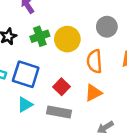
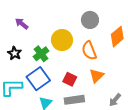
green cross: (40, 36) -> (41, 54), moved
blue square: (26, 74) -> (38, 79), turned -35

